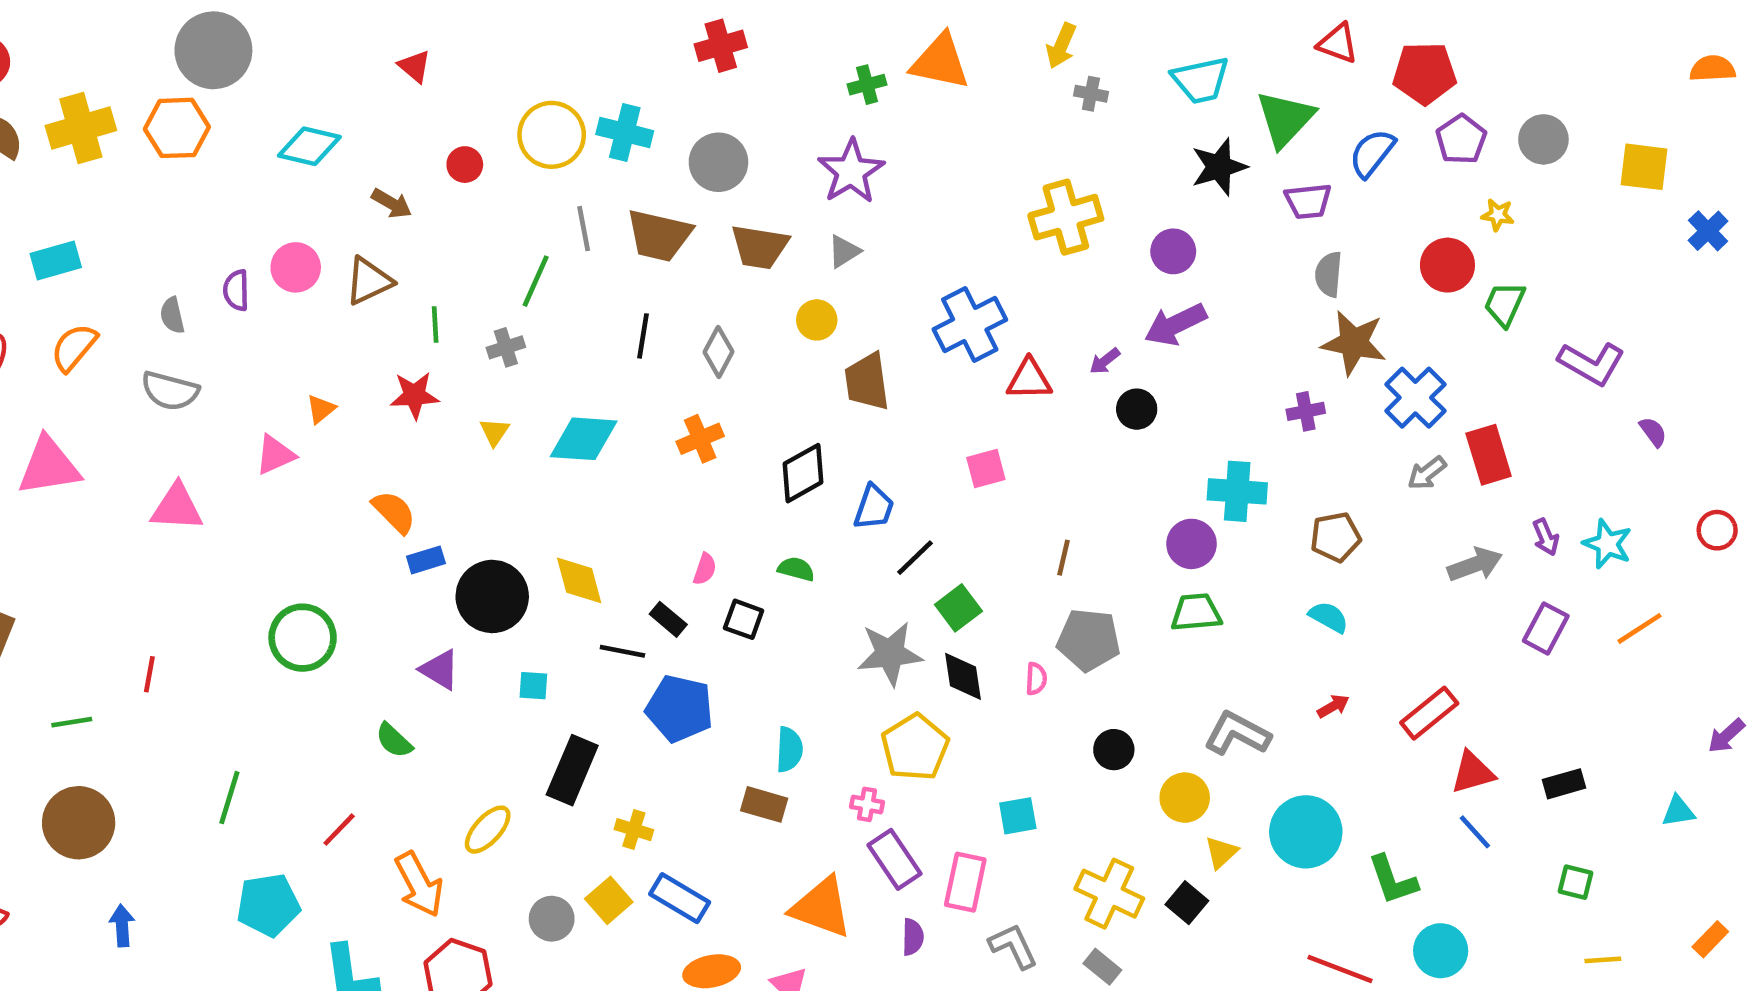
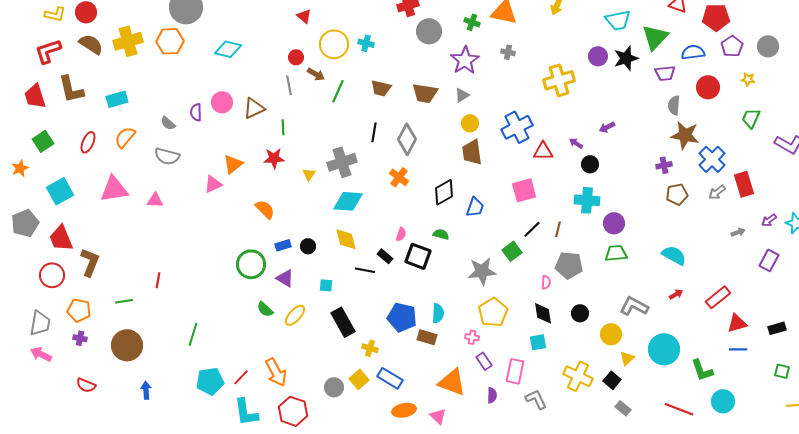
red triangle: (415, 66) -> (304, 16), moved
green cross: (867, 85) -> (472, 22), turned 35
gray cross: (1091, 94) -> (508, 52), moved
cyan cross: (625, 133) -> (366, 43), size x0.7
blue semicircle: (1372, 153) -> (693, 52), turned 45
gray circle: (718, 162) -> (429, 31), moved
brown arrow: (392, 203) -> (316, 74), moved
gray line: (584, 229) -> (289, 85), moved
brown trapezoid: (659, 235) -> (381, 88), size x0.7
purple circle: (1173, 251) -> (598, 56), moved
red circle: (1447, 265) -> (708, 87), moved
green line: (536, 281) -> (338, 91), moved
gray semicircle: (172, 315) -> (168, 123), turned -35
yellow circle: (817, 320) -> (470, 123), moved
purple arrow: (1176, 325) -> (607, 127), size x0.6
gray cross: (506, 347) -> (342, 162), moved, size x1.8
gray diamond: (718, 352) -> (407, 139), size x1.4
purple arrow: (1105, 361) -> (576, 143), turned 72
orange triangle: (321, 409) -> (233, 164), size x1.5
cyan diamond: (584, 439) -> (348, 201), moved
orange cross: (700, 439) -> (399, 177), turned -30
pink square: (986, 468) -> (524, 190), size x1.4
cyan cross: (1237, 491) -> (587, 200), moved
pink triangle: (177, 507) -> (155, 200), moved, size x0.7
brown pentagon: (1335, 537) -> (677, 194), moved
purple arrow: (1546, 537) -> (769, 220), turned 77
black line: (915, 558) -> (532, 229), moved
blue rectangle: (426, 560) -> (283, 245), moved
gray arrow: (1475, 564) -> (738, 232), size x0.6
black circle: (492, 596) -> (308, 246), size x0.5
cyan semicircle: (1329, 617) -> (674, 255), size x1.4
black square: (744, 619) -> (418, 256), size x1.5
green circle: (303, 638) -> (251, 264), moved
black diamond: (963, 676) -> (543, 313), moved
blue pentagon: (680, 708) -> (402, 317), moved
black rectangle: (572, 770) -> (343, 322), turned -52
red line: (339, 830) -> (241, 377), moved
yellow ellipse: (488, 830) -> (295, 315), moved
blue line: (1475, 832) -> (738, 349), turned -48
purple rectangle: (894, 859) -> (484, 361), size x0.7
gray rectangle: (1102, 967) -> (623, 408), moved

